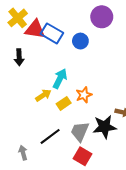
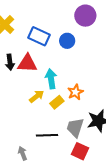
red triangle: (35, 29) -> (27, 63), moved
cyan arrow: (60, 79) -> (51, 79), turned -30
black line: (50, 136) -> (47, 135), turned 40

